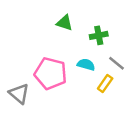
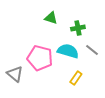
cyan semicircle: (86, 65) -> (68, 51), size x1.5
yellow rectangle: (105, 84) -> (76, 78), moved

